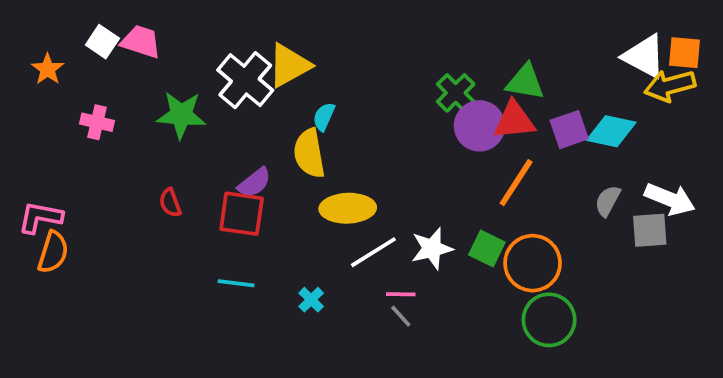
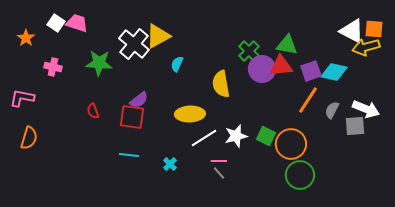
yellow semicircle: (309, 153) -> (221, 84), moved
orange line: (516, 183) -> (308, 100), moved
pink L-shape: (40, 217) -> (22, 98), moved

